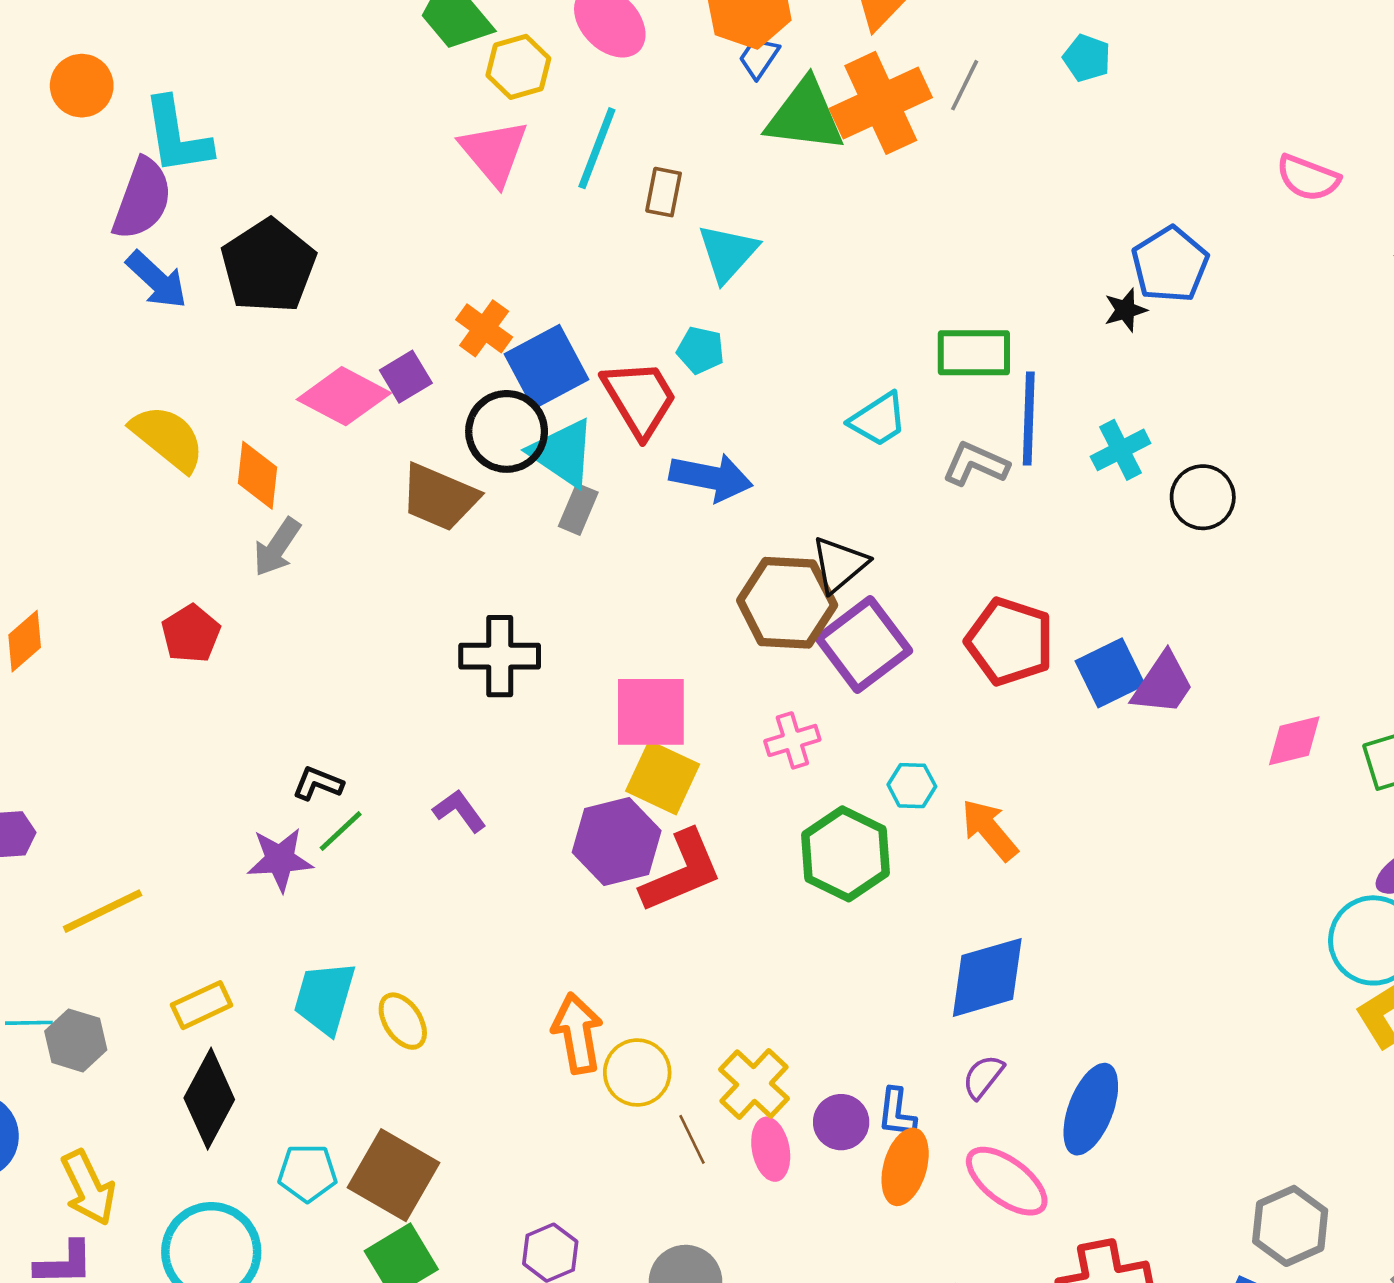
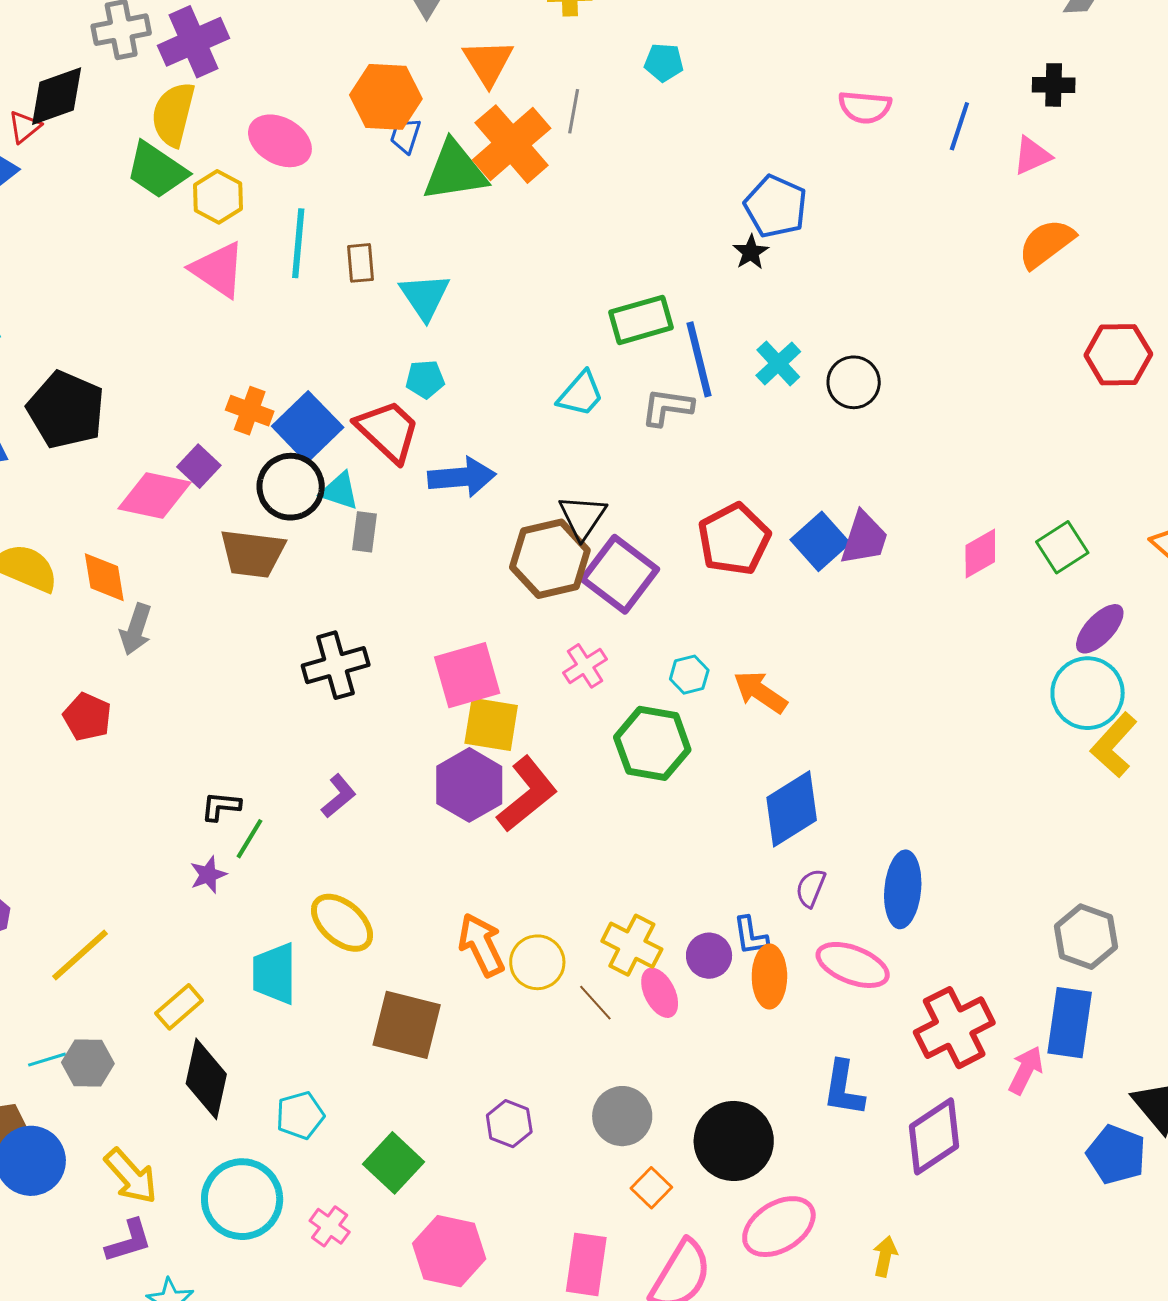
cyan triangle: (563, 453) -> (340, 491), size x0.7
red pentagon: (1010, 641) -> (734, 539), turned -30
purple L-shape: (459, 811) -> (339, 796), turned 102
purple star: (280, 860) -> (208, 875), size x0.7
yellow ellipse: (403, 1021) -> (342, 923), moved, size x1.4
brown square: (393, 1175) -> (407, 1025), moved

